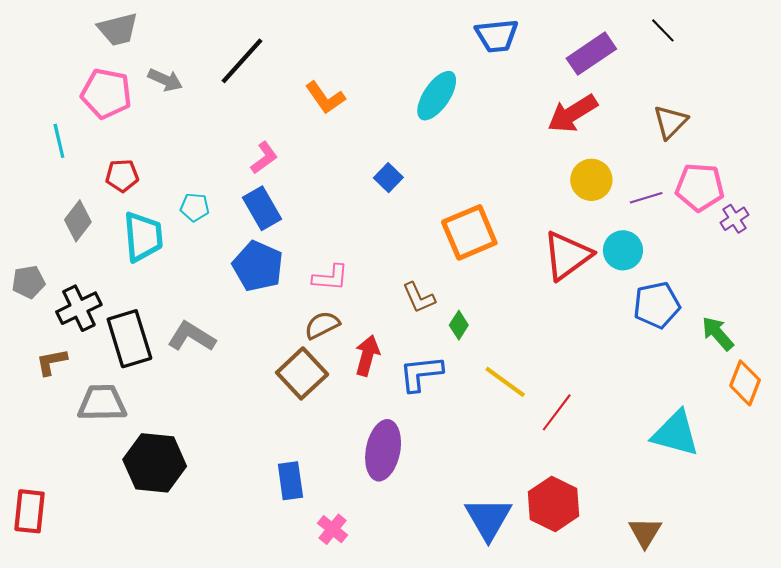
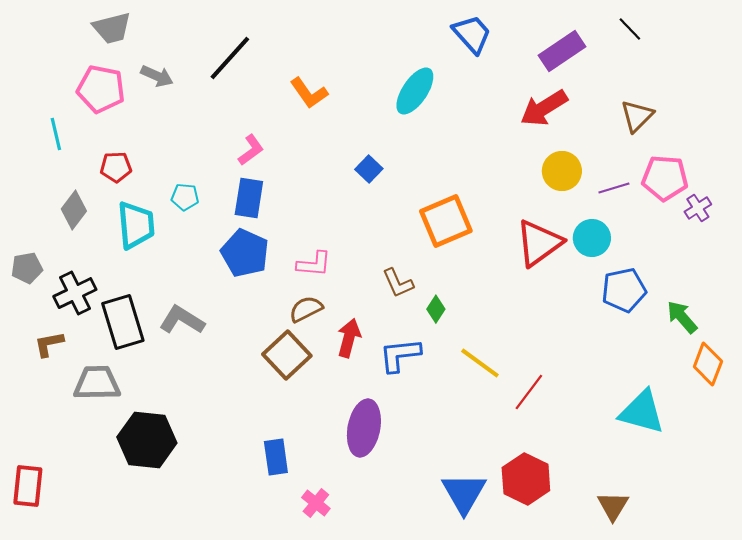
blue trapezoid: (497, 36) -> (472, 34), turned -126
blue rectangle: (262, 208) -> (249, 198), turned 39

